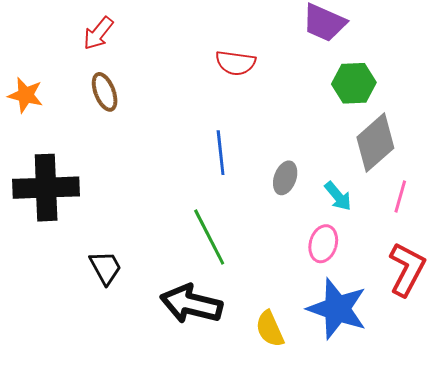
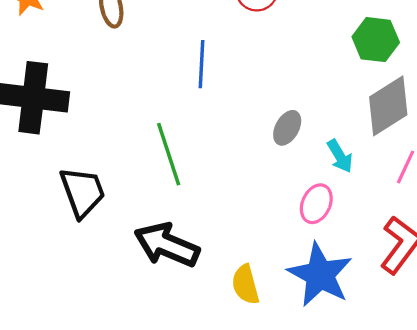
blue line: (221, 153) -> (202, 64), moved
green line: (209, 237) -> (169, 154), moved
black trapezoid: (106, 268) -> (82, 192), size x1.4

